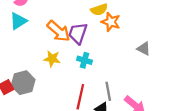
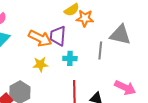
gray triangle: (144, 49) -> (120, 35), size x1.6
gray line: (108, 91) -> (100, 51), moved, turned 30

